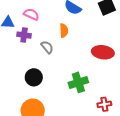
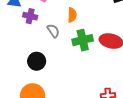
green cross: (78, 82) -> (83, 40), moved

